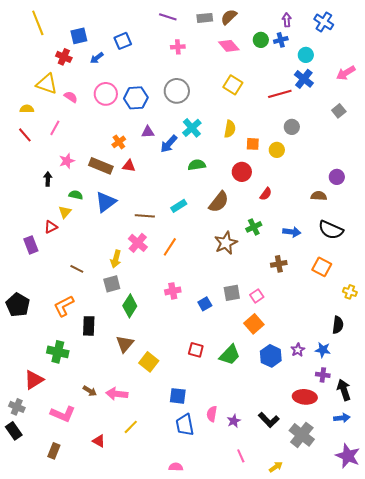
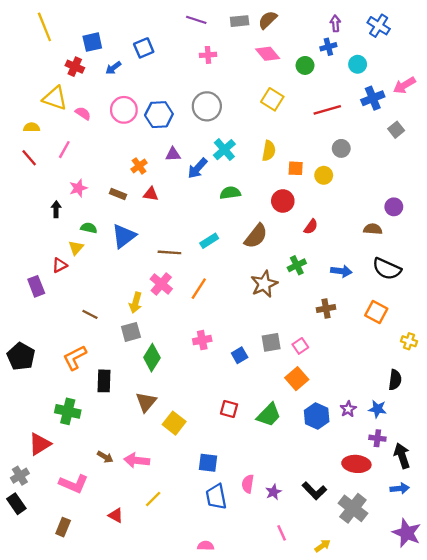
green circle: (261, 40) -> (305, 65), moved
blue cross: (304, 79) -> (373, 98), moved, turned 30
brown rectangle: (101, 166) -> (118, 194), size x0.6
gray cross: (17, 407) -> (20, 476), turned 35

